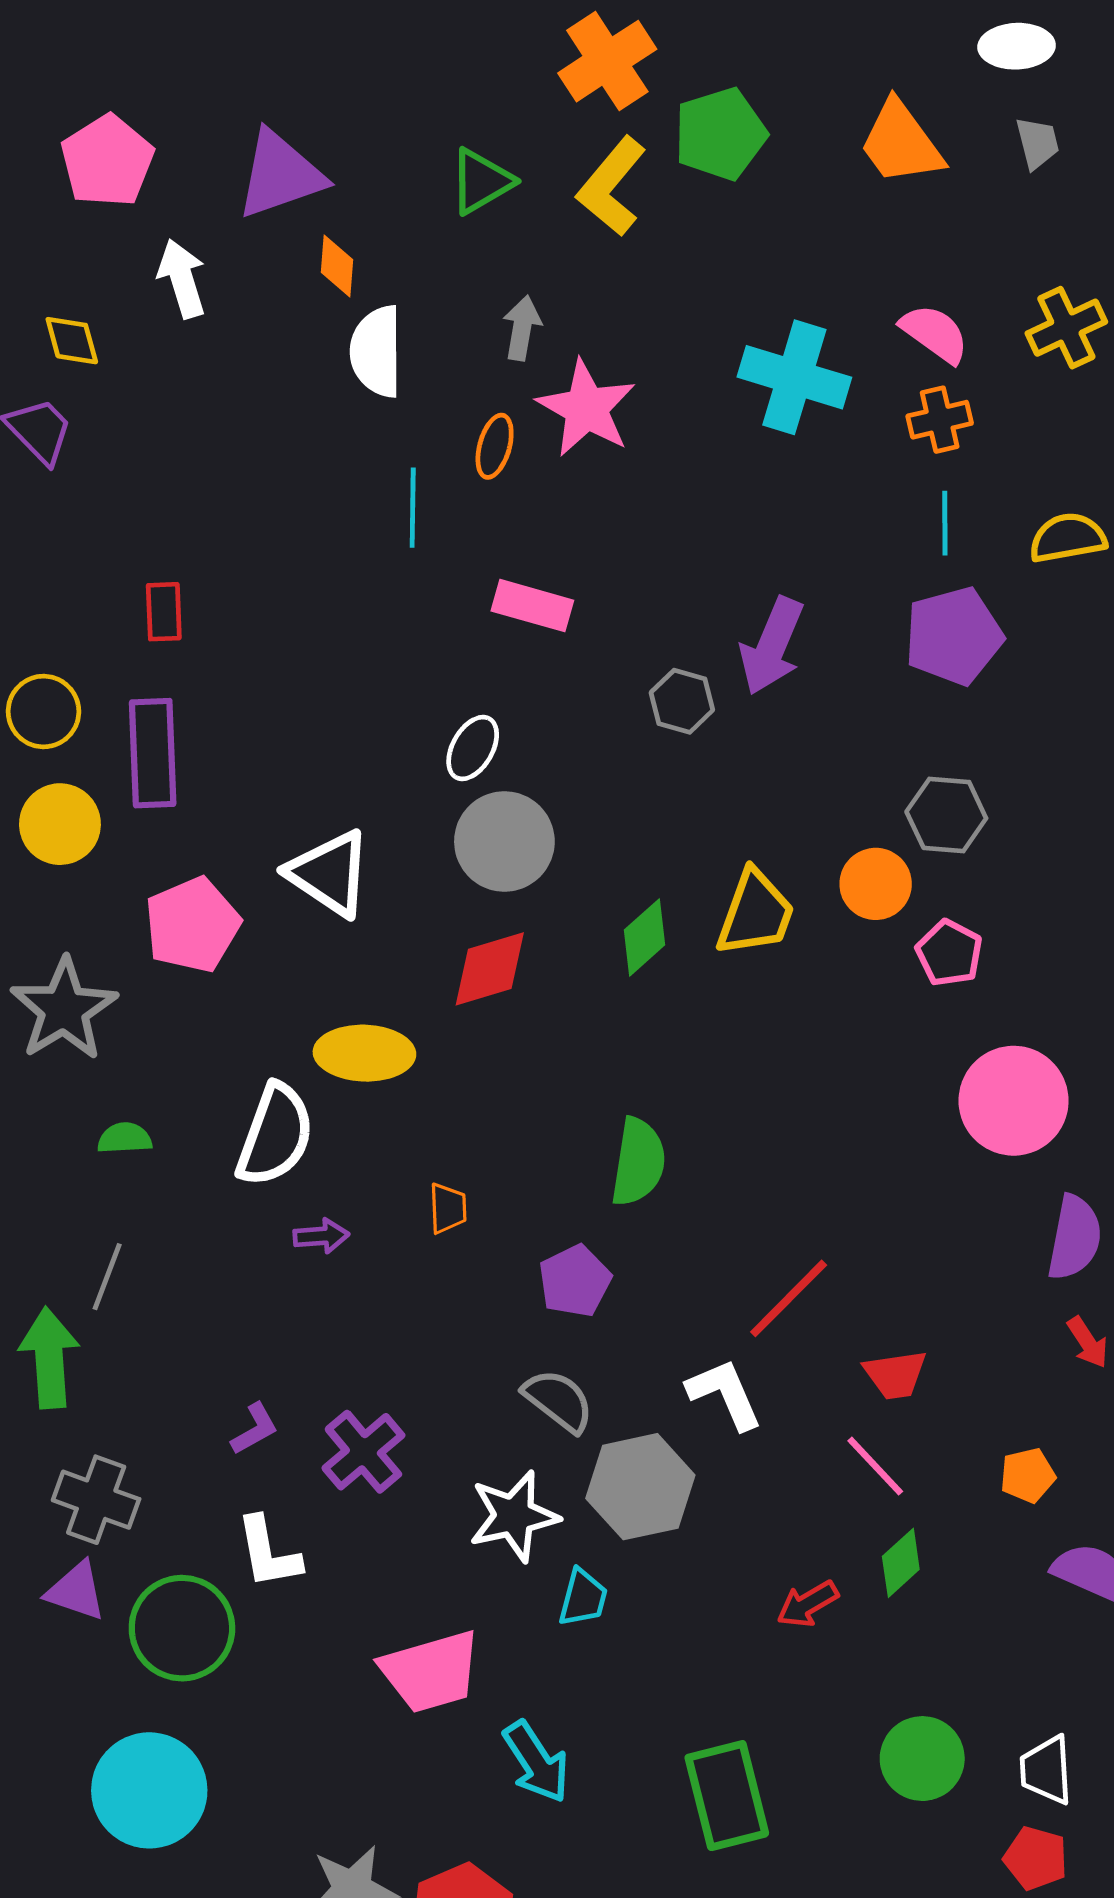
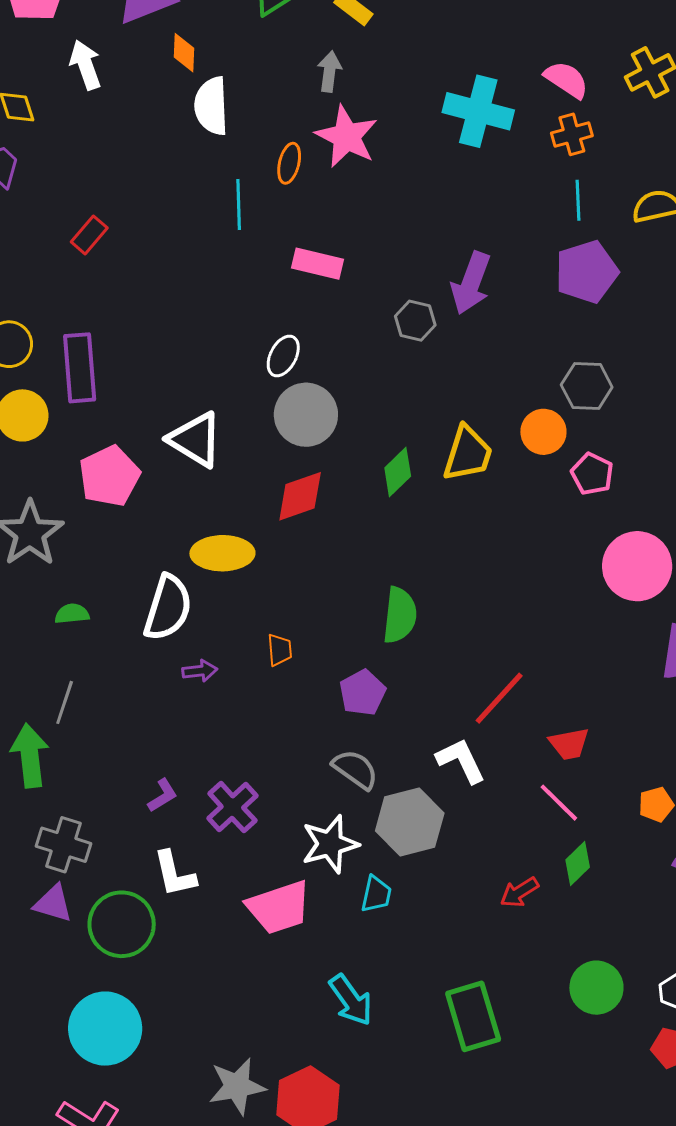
gray arrow: (522, 328) -> (329, 72), moved
red rectangle: (164, 612) -> (89, 235), moved, turned 45
pink trapezoid: (431, 1672) -> (279, 907), moved

